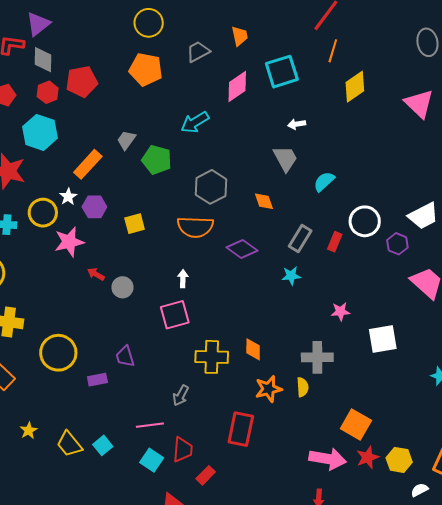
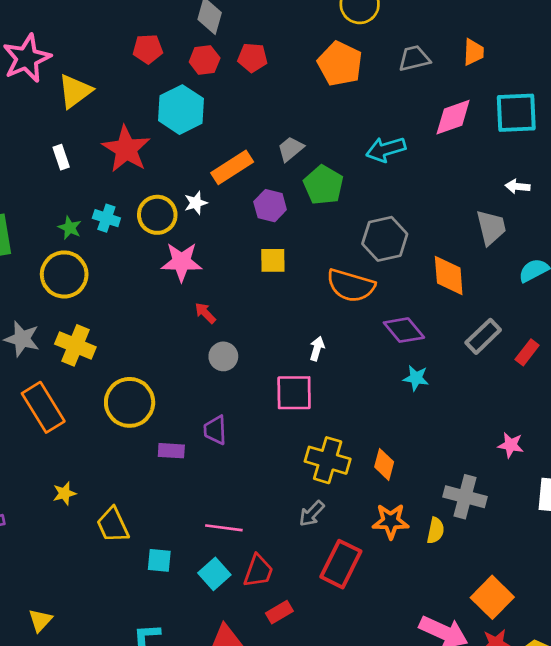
red pentagon: (82, 82) -> (253, 58), size x0.7
orange diamond: (264, 201) -> (449, 276), size x1.5
purple hexagon: (94, 207) -> (270, 206), moved
cyan star: (291, 276) -> (416, 378), moved
gray circle: (122, 287) -> (223, 356), moved
gray arrow: (181, 396) -> (312, 514), moved
cyan square: (103, 445) -> (159, 560), moved, turned 30

